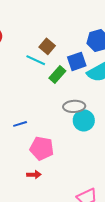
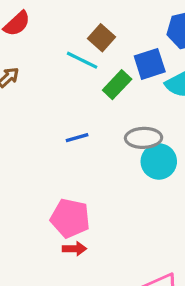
blue line: (20, 124) -> (77, 138), moved
pink pentagon: (42, 148) -> (70, 218), moved

